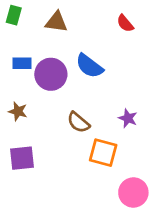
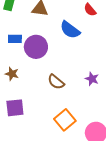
blue semicircle: (89, 66) -> (70, 30), moved
orange square: (103, 153) -> (65, 120), moved, turned 35

